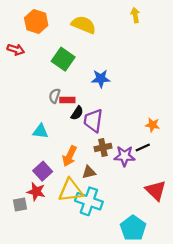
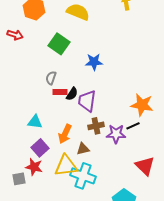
red rectangle: (67, 100) -> (60, 92), moved
orange star: (152, 125) -> (142, 105), size x1.6
cyan triangle: (40, 131) -> (35, 122), moved

